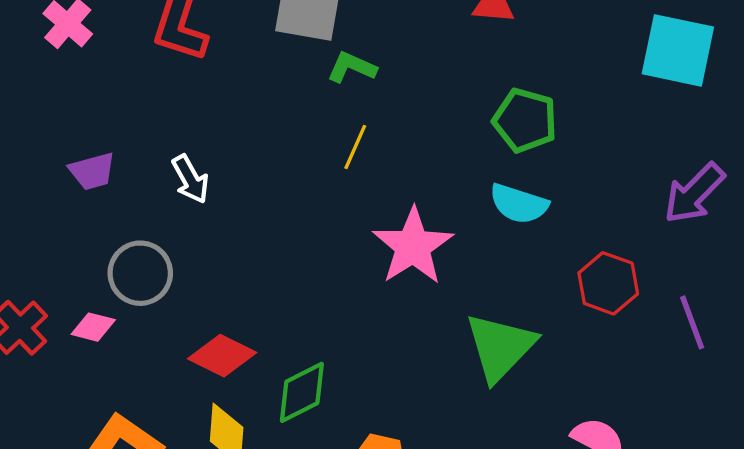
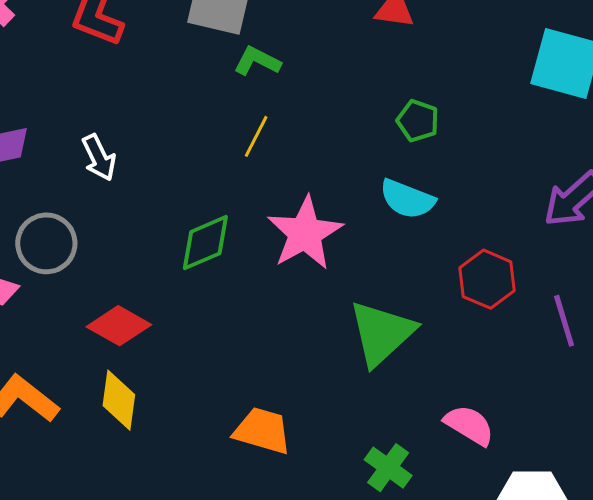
green pentagon: (525, 120) -> (418, 121), size x0.7
green diamond: (302, 392) -> (205, 243), moved

